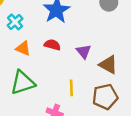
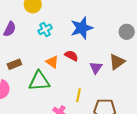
orange triangle: (23, 48) -> (52, 62), moved
brown triangle: (108, 65) -> (117, 62), moved, turned 42

